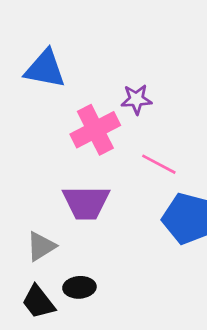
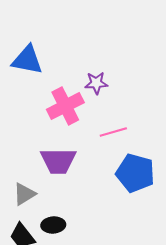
pink line: (159, 164) -> (113, 132), turned -44

